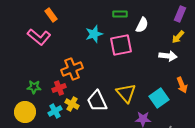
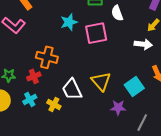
white semicircle: (142, 25) -> (117, 13), turned 133
orange cross: (72, 69) -> (47, 57), turned 35
yellow cross: (72, 104) -> (54, 104), moved

